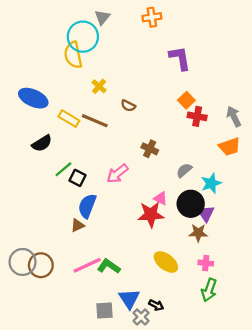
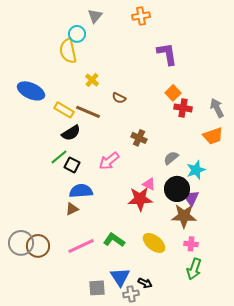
cyan circle: (83, 37) -> (77, 34), size x0.6
black semicircle: (42, 143) -> (71, 133), moved
blue semicircle: (87, 206) -> (81, 191), turned 65
brown star: (198, 233) -> (184, 216), size x1.4
green L-shape: (109, 266) -> (114, 240), moved
gray cross: (141, 317) -> (131, 294), turned 35

